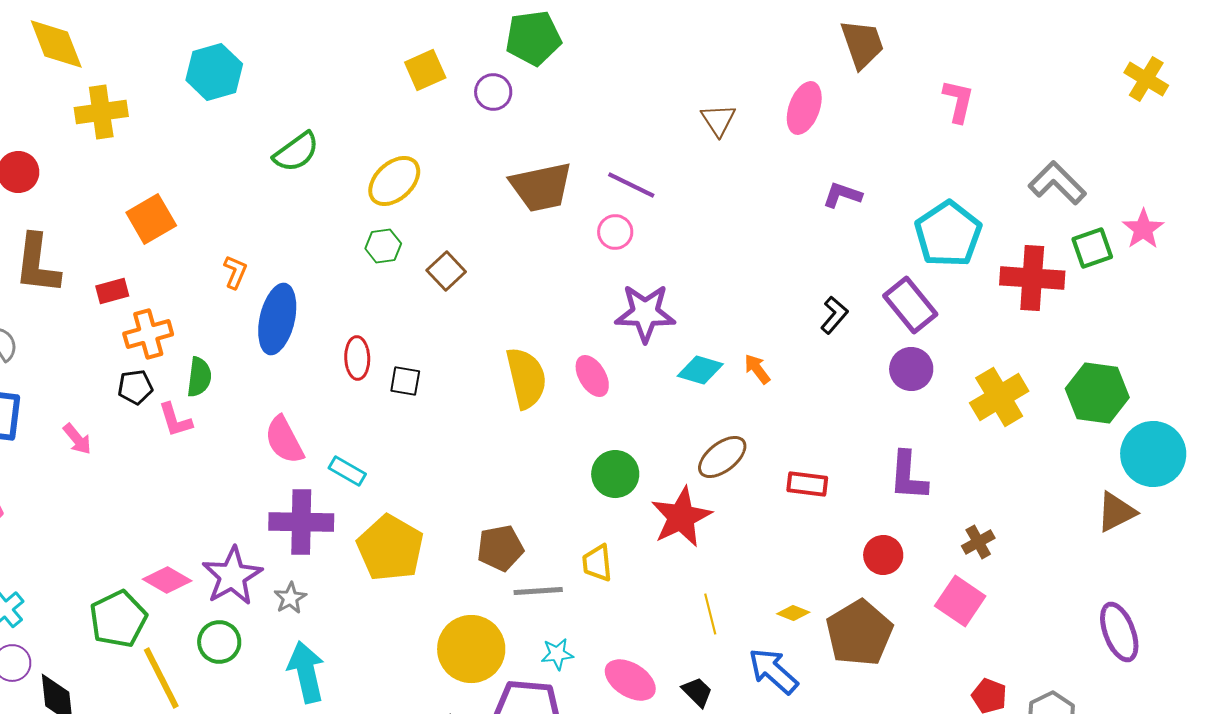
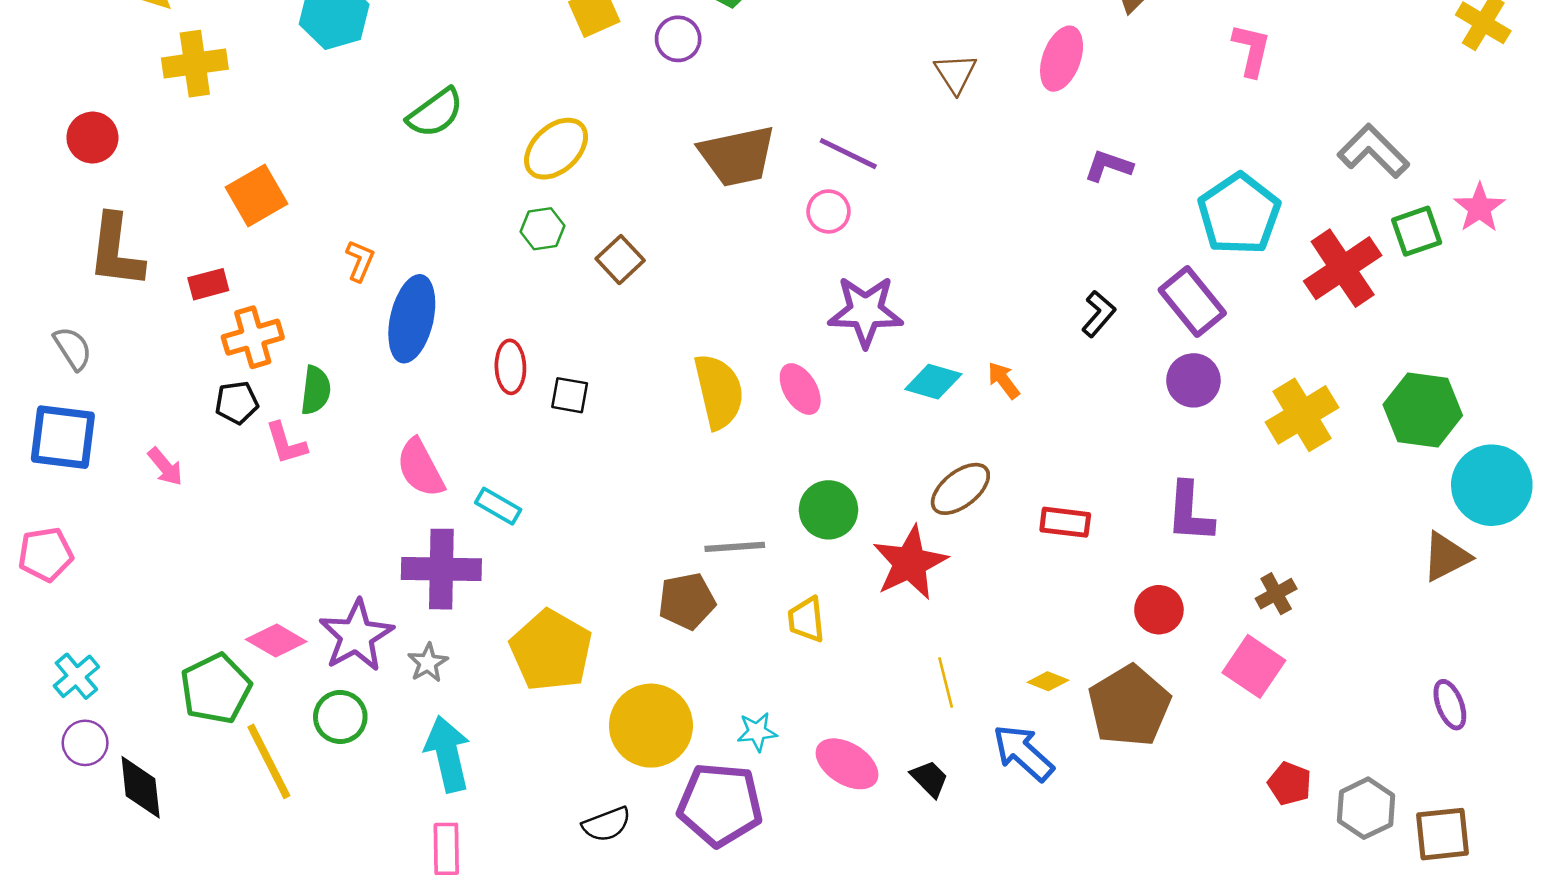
red cross: (1032, 278) -> (1343, 268), turned -38
yellow pentagon: (390, 548) -> (551, 650), moved
gray line: (538, 591) -> (735, 547), moved
purple ellipse: (1119, 632) -> (1450, 705), size x0.7

